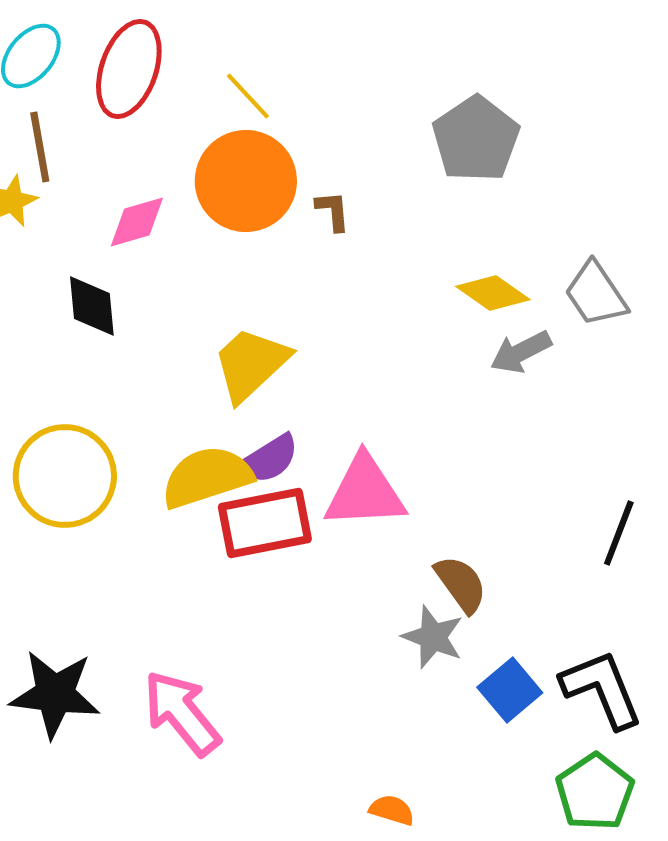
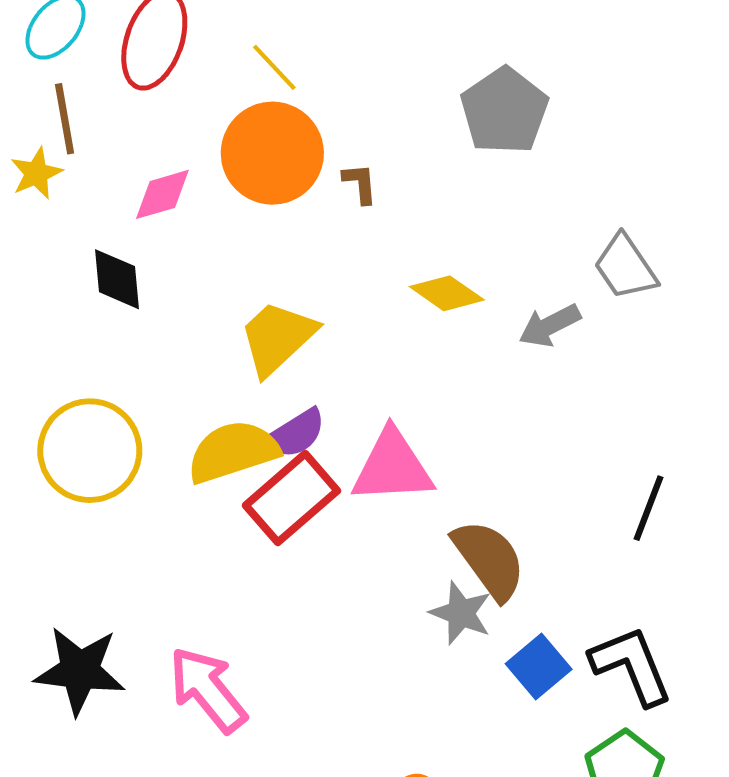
yellow diamond: (493, 293) -> (447, 293), moved
red rectangle: (265, 523) -> (291, 498), turned -30
brown semicircle: (461, 584) -> (489, 560), size x1.4

